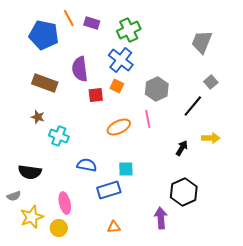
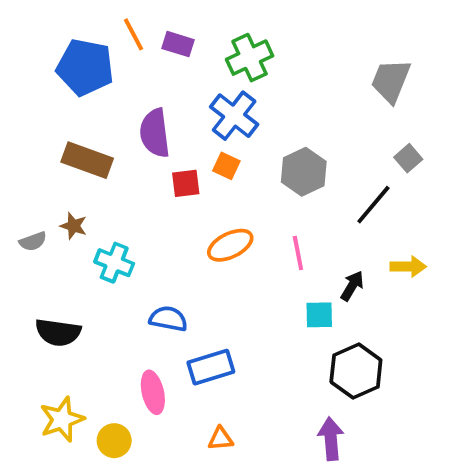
pink line: (148, 119) -> (298, 253), moved
cyan square: (126, 169) -> (319, 315), moved
gray semicircle: (14, 196) -> (33, 241), moved
pink ellipse: (65, 203) -> (153, 392), moved
purple arrow: (161, 218) -> (331, 439), moved

